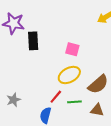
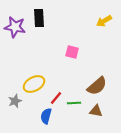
black rectangle: (33, 41) -> (39, 18), moved
yellow ellipse: (69, 75) -> (34, 84), moved

